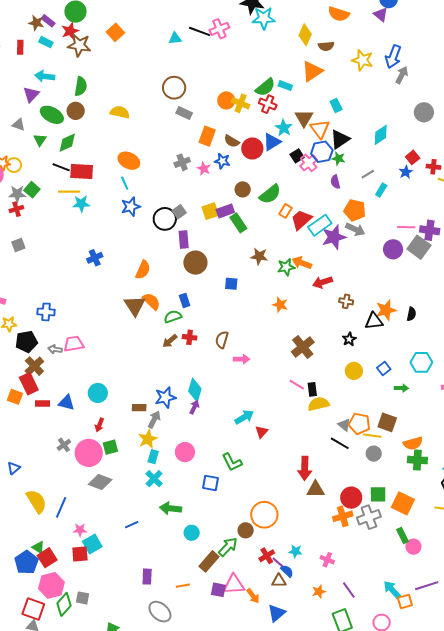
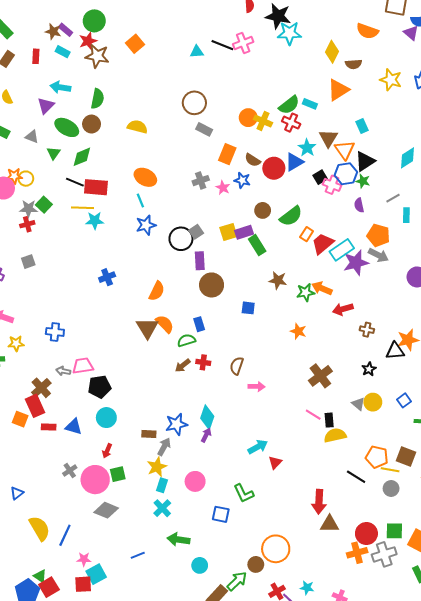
pink cross: (309, 163) -> (332, 185), turned -30
cyan rectangle: (381, 190) -> (406, 215), turned -32
black pentagon: (26, 342) -> (99, 387), moved
gray triangle: (344, 425) -> (358, 404), moved

